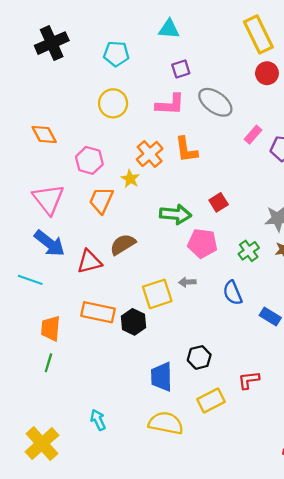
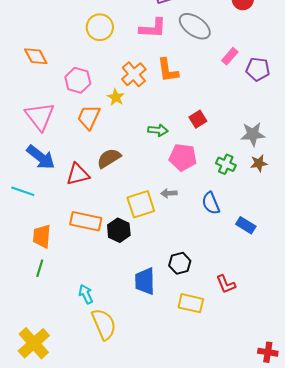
green arrow: (175, 214) -> (158, 130), size x0.7
green cross: (249, 251) -> (226, 164), turned -30
red L-shape: (249, 380) -> (226, 284), turned -105
yellow rectangle: (211, 400) -> (191, 303), turned 40
cyan arrow: (98, 420) -> (86, 294), moved
yellow semicircle: (166, 423) -> (104, 324), moved, turned 56

